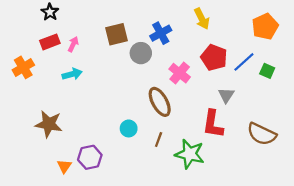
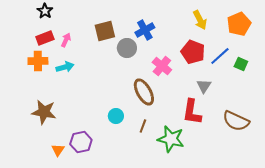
yellow arrow: (202, 19) -> (200, 20), moved
orange cross: (23, 67) -> (38, 61), moved, turned 30

